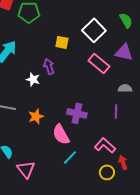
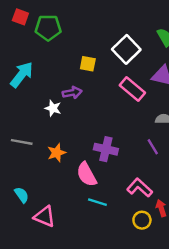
purple arrow: (49, 66) -> (72, 93), turned 98
purple line: (116, 111) -> (153, 147), turned -32
cyan line: (70, 157) -> (97, 202), turned 63
pink triangle: (26, 169) -> (45, 217), turned -30

